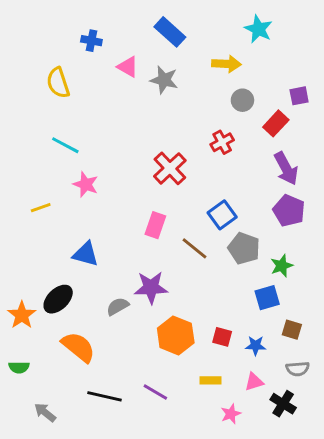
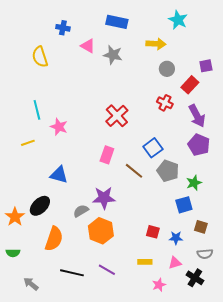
blue rectangle: (170, 32) -> (117, 22), turned -30
red cross: (222, 142) -> (165, 103), moved, turned -35
cyan line: (65, 145) -> (37, 110), moved, turned 48
orange hexagon: (176, 335) -> (101, 231), moved
orange semicircle: (78, 347) -> (54, 239), turned 70

